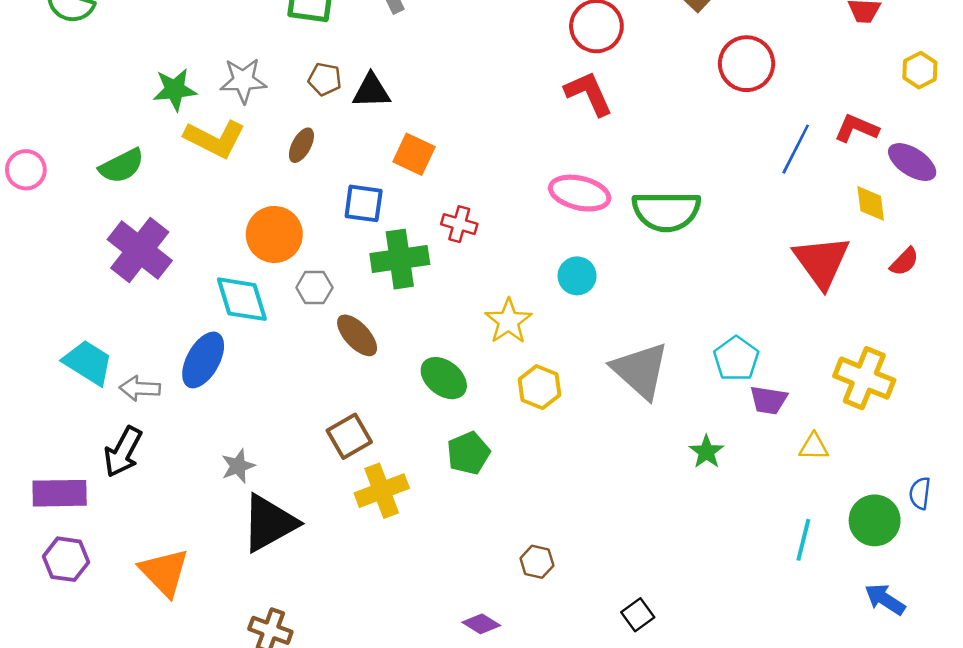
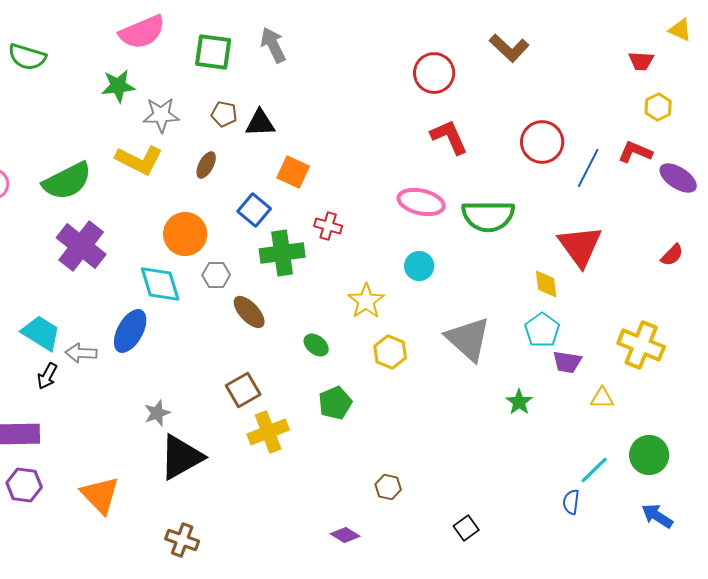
red circle: (747, 64) -> (542, 142), moved
yellow hexagon: (920, 70) -> (658, 107), moved
green star: (175, 90) -> (118, 86), moved
red L-shape: (589, 93) -> (449, 137), moved
green semicircle: (122, 166) -> (67, 181), size x1.4
blue square: (364, 203) -> (254, 210), turned 32
yellow diamond: (871, 203) -> (546, 284), moved
red triangle: (822, 262) -> (580, 246), moved
green ellipse: (444, 378) -> (316, 345), size x0.7
black arrow: (123, 452) -> (47, 376), moved, size x0.7
blue semicircle: (920, 493) -> (571, 502), moved
cyan line: (803, 540) -> (594, 470), turned 32

